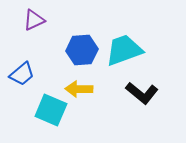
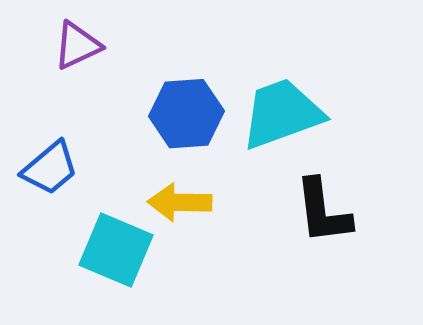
black L-shape: (142, 93) -> (323, 211), turned 44

